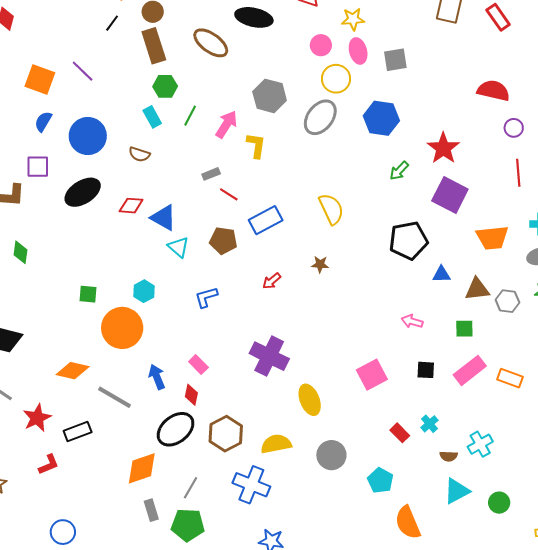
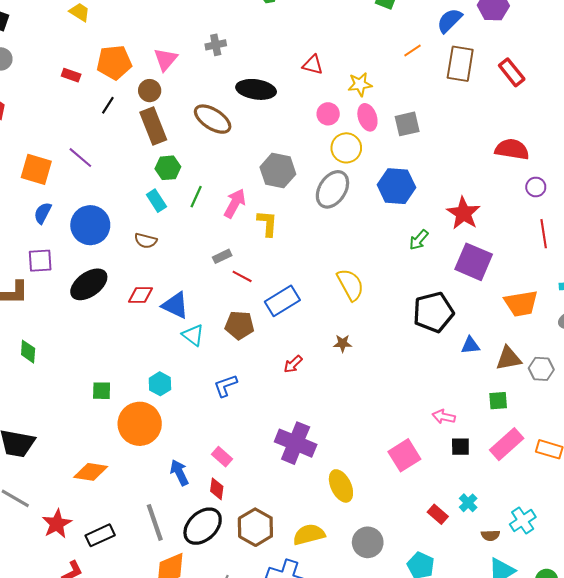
pink arrow: (412, 321) -> (444, 417), moved
gray line: (114, 397) -> (155, 522), moved, turned 45

